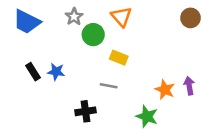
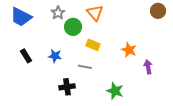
brown circle: (190, 18) -> (158, 11), moved
blue star: (56, 72) -> (55, 56), moved
orange star: (165, 90) -> (129, 50), moved

